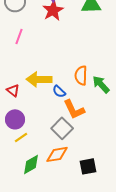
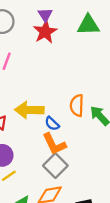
orange L-shape: (74, 109) -> (54, 144), moved

